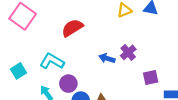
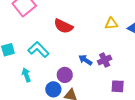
red semicircle: (72, 28) -> (63, 26), turned -138
purple circle: (68, 84) -> (65, 75), moved

